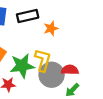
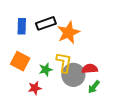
orange star: (51, 28) -> (68, 33), size x1.6
green star: (22, 66) -> (46, 69), size x0.6

